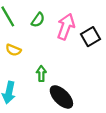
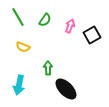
pink arrow: (66, 27) -> (70, 26), size x0.6

